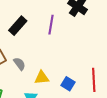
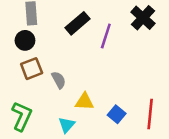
black rectangle: (18, 26) -> (78, 23), moved

